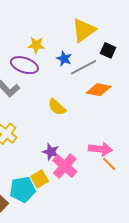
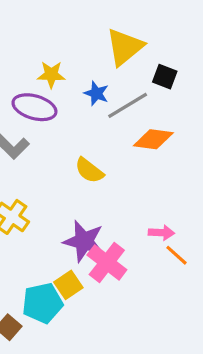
pink arrow: (100, 149) -> (161, 233), size x0.7
purple star: (51, 152) -> (84, 241), size x1.5

